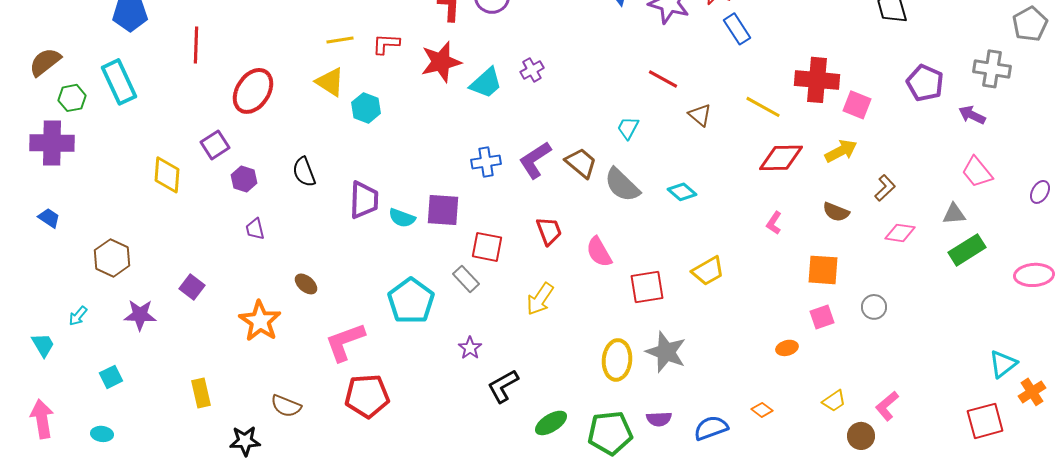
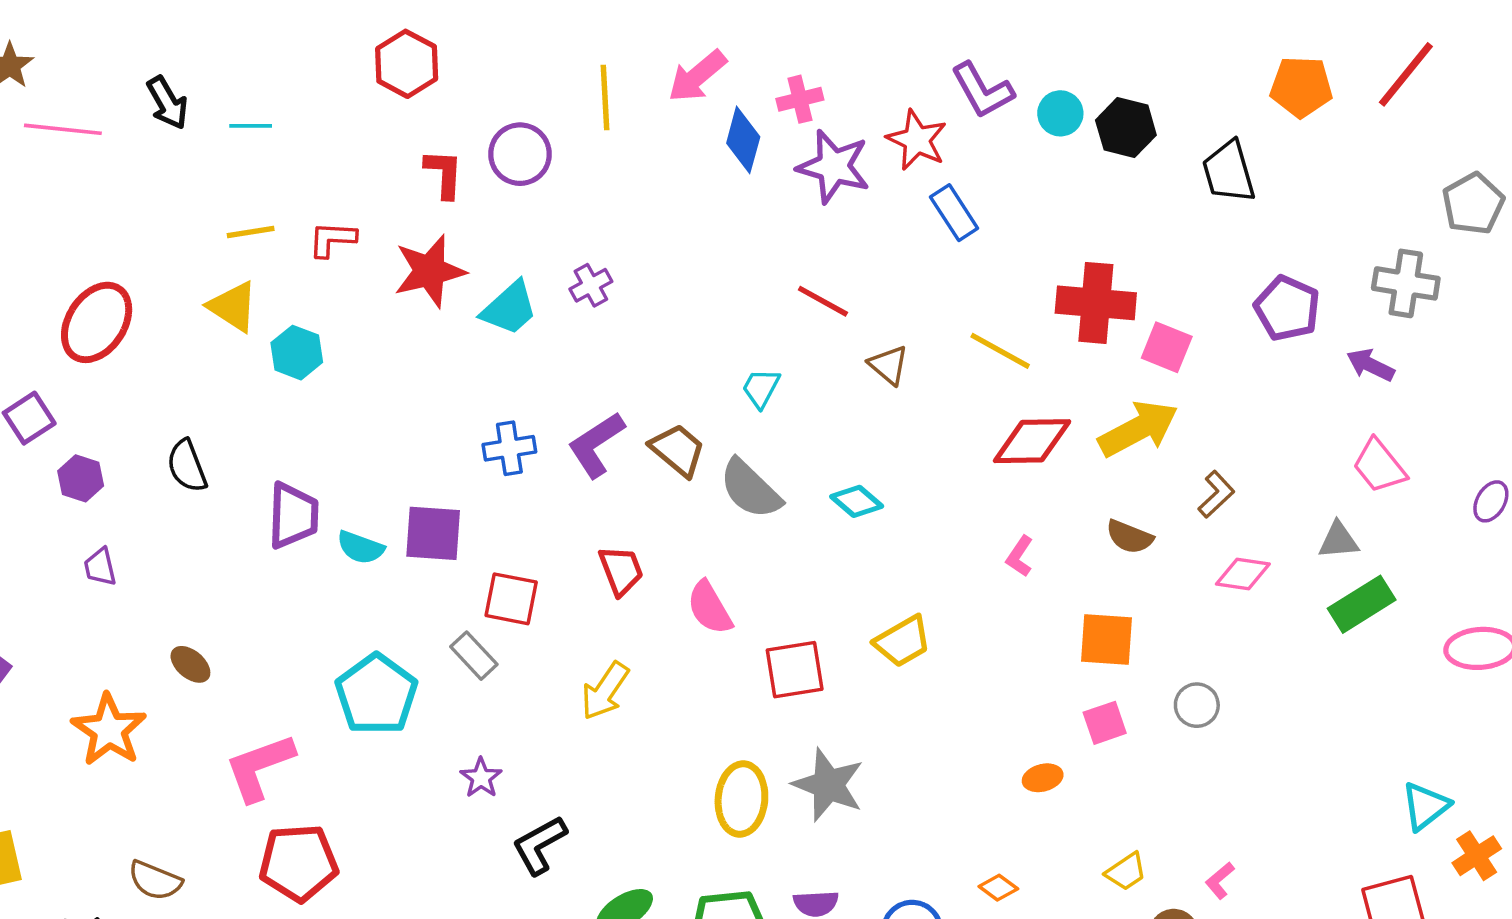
yellow arrow: (841, 151) -> (1138, 429), size x1.4
pink L-shape: (887, 406) -> (1220, 881), size x0.7

